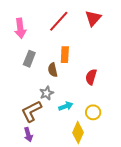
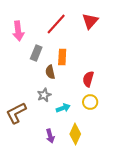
gray rectangle: (29, 59) -> (36, 53), moved
brown L-shape: (31, 111) -> (16, 113), moved
yellow circle: (93, 112) -> (90, 102), moved
purple arrow: (28, 135) -> (50, 136), moved

